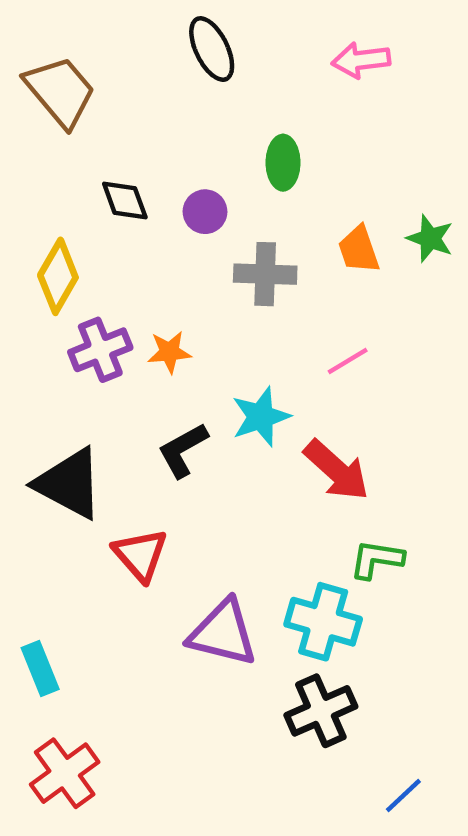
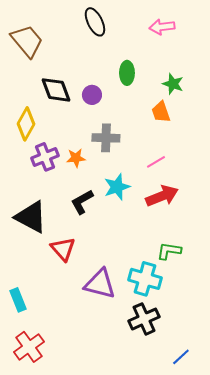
black diamond: (125, 201) -> (56, 90), size x1.4
green star: (430, 238) -> (173, 84), moved
gray cross: (265, 274) -> (106, 138), moved
red arrow: (336, 470) -> (162, 196), moved, turned -64

